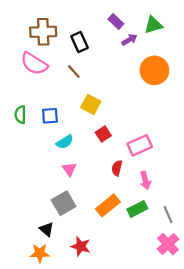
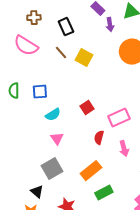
brown cross: (43, 32) -> (34, 18), size x0.6
purple arrow: (129, 40) -> (110, 25), turned 112
yellow square: (91, 104) -> (84, 58), moved
green rectangle: (137, 209) -> (104, 193), moved

